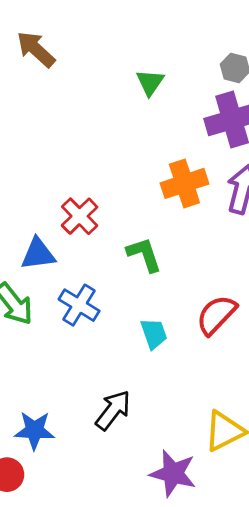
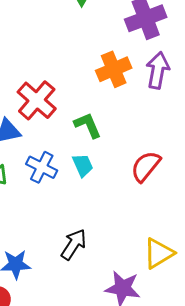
red cross: (80, 216) -> (37, 100), size x1.4
cyan trapezoid: (154, 334) -> (83, 165), moved

